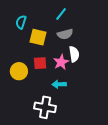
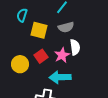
red square: (40, 63) -> (41, 56), turned -32
cyan arrow: (59, 84) -> (60, 77), size x1.5

